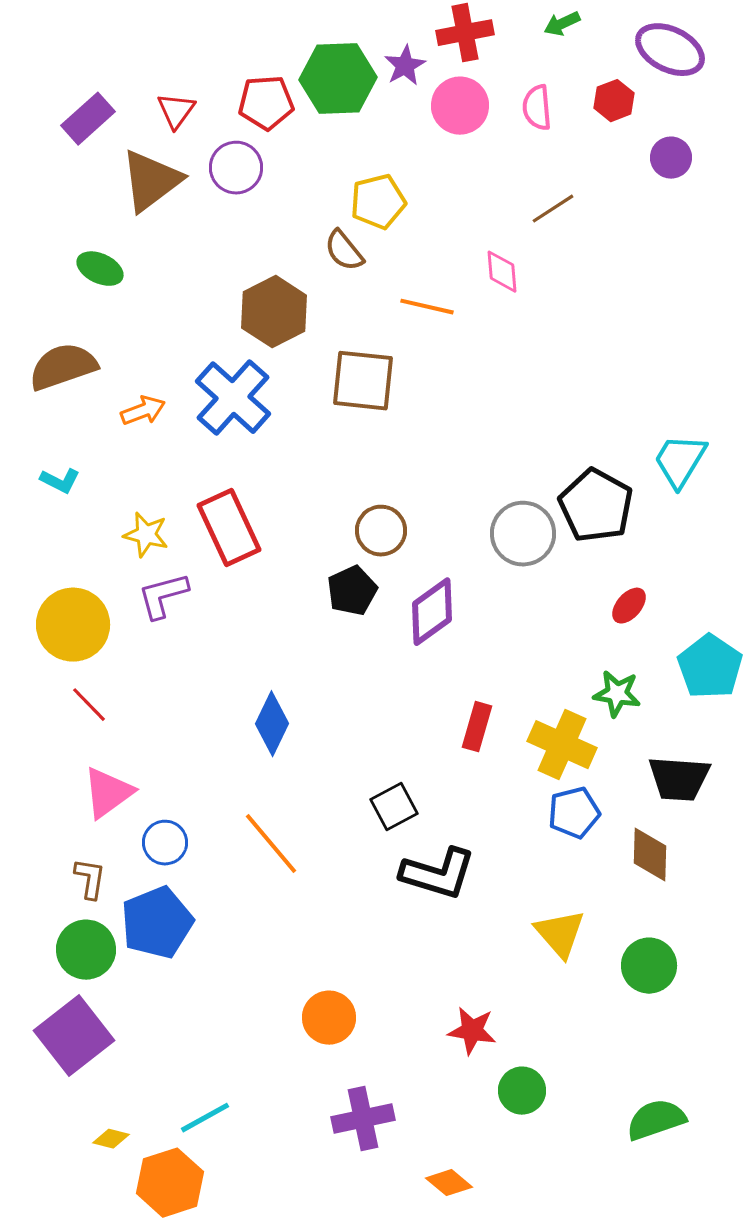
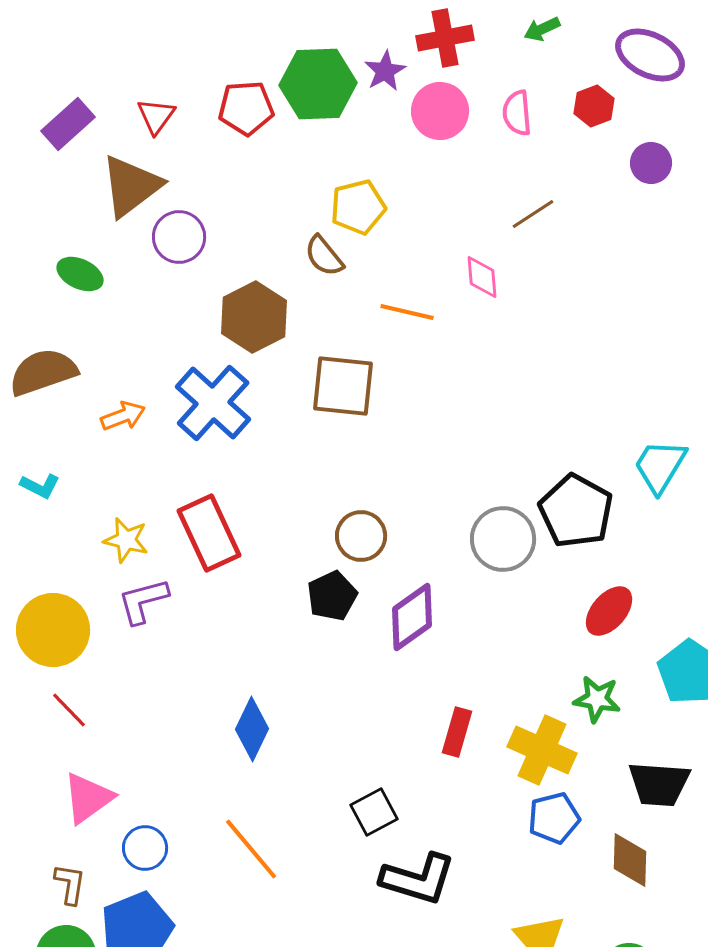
purple circle: (236, 168) -> (179, 237), moved
red ellipse: (629, 606) -> (609, 611), size x1.4

